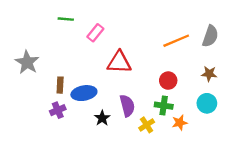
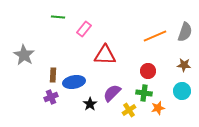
purple semicircle: (127, 106) -> (112, 93), turned -120

